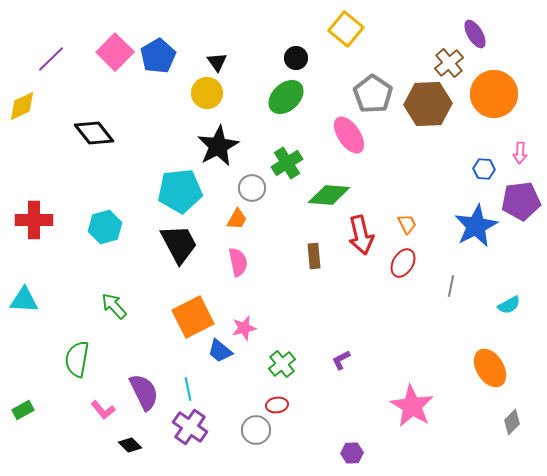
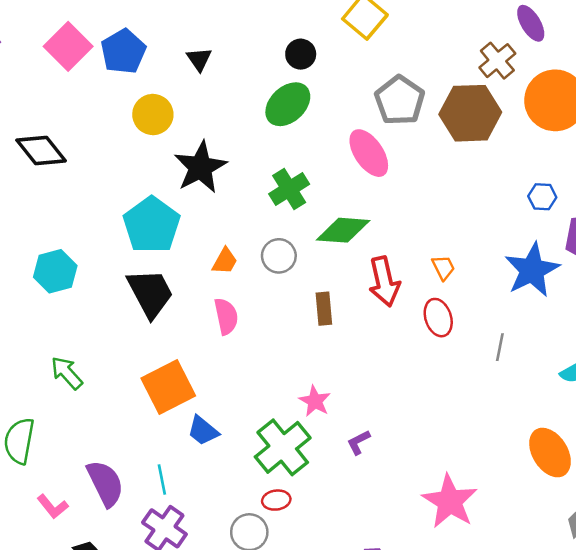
yellow circle: (207, 93) -> (153, 115), moved
gray circle: (252, 188) -> (279, 256), moved
cyan pentagon: (180, 191) -> (152, 225), turned -30
red ellipse: (403, 263) -> (438, 318), turned -48
pink star: (244, 328) -> (315, 401), moved, turned -30
green cross: (282, 364) -> (283, 447), size x1.6

